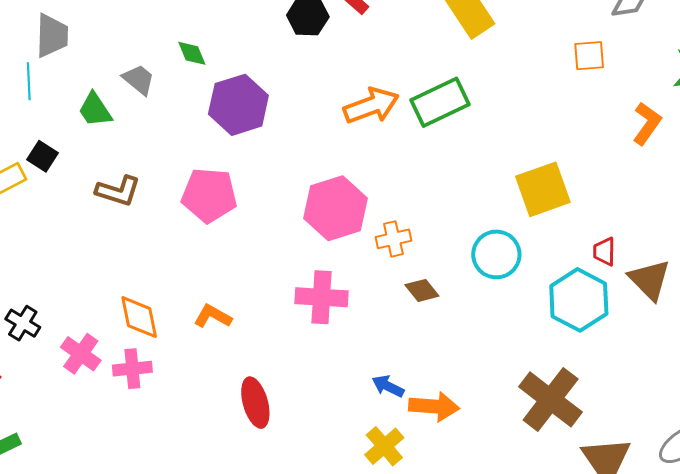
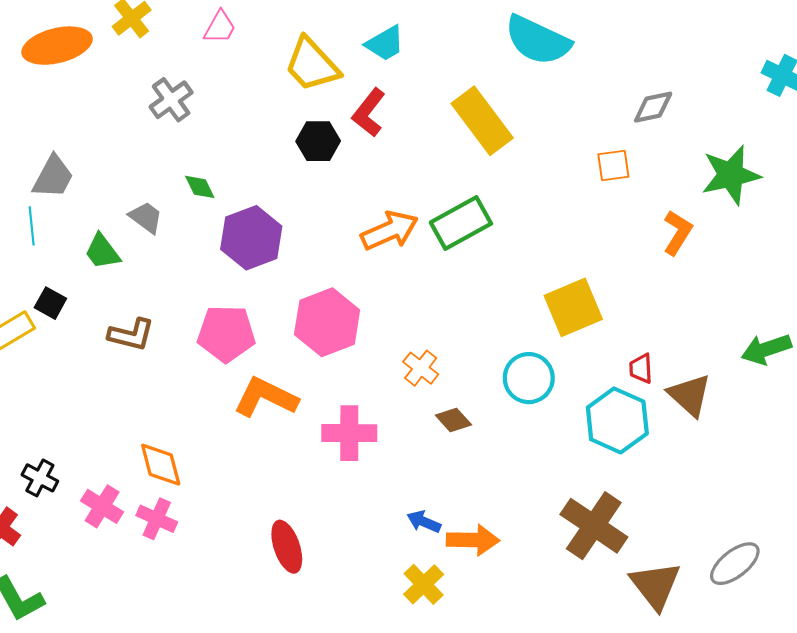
gray trapezoid: (52, 36) -> (53, 177), turned 30
pink hexagon: (336, 208) -> (327, 322), moved
orange cross: (393, 239) -> (421, 368), turned -36
orange L-shape: (213, 316) -> (266, 397), moved, size x1.6
pink cross: (132, 369) -> (157, 519), turned 33

